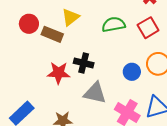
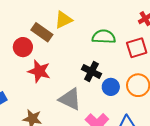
red circle: (29, 24) -> (23, 47), moved
black cross: (84, 63) -> (91, 71), moved

